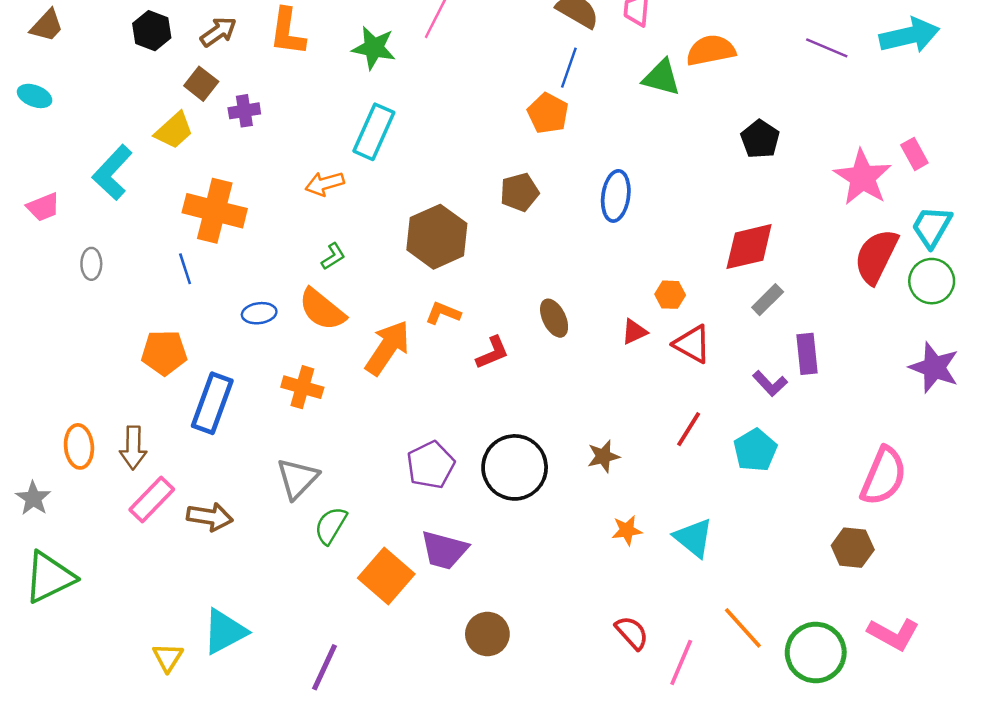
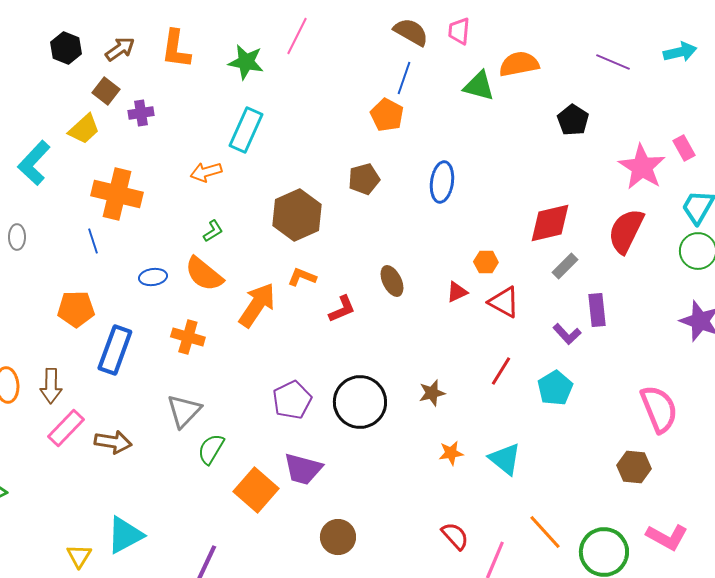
cyan arrow: (909, 36) -> (680, 52), size x0.7
black pentagon: (760, 139) -> (573, 120), moved
red semicircle: (876, 256) -> (626, 231), moved
pink semicircle: (884, 476) -> (659, 409), turned -45

